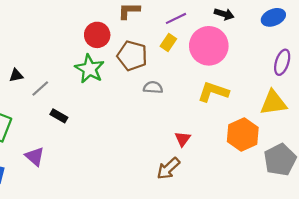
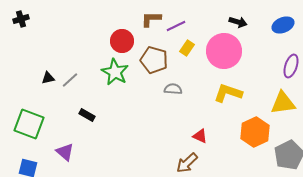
purple line: (176, 18) -> (176, 26), moved
gray line: (40, 89) -> (70, 80), moved
red triangle: (183, 139) -> (200, 136), turned -42

